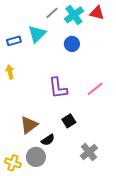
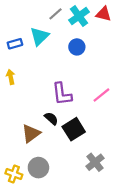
black square: (69, 121) -> (74, 129), size x1.5
black semicircle: (48, 140) -> (51, 118), moved, turned -104

